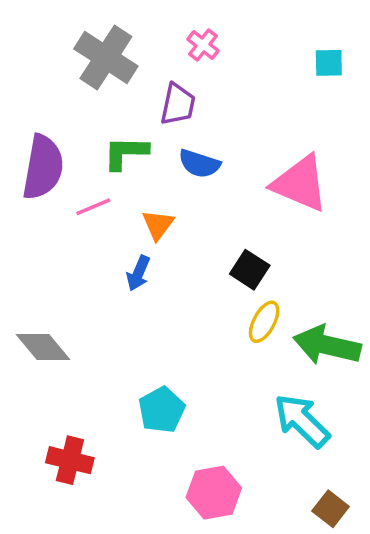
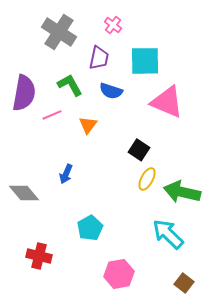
cyan square: (329, 63) -> (145, 61), moved, size x1.8
green L-shape: (126, 153) -> (70, 85), turned 60
blue arrow: (138, 273) -> (66, 174), moved

